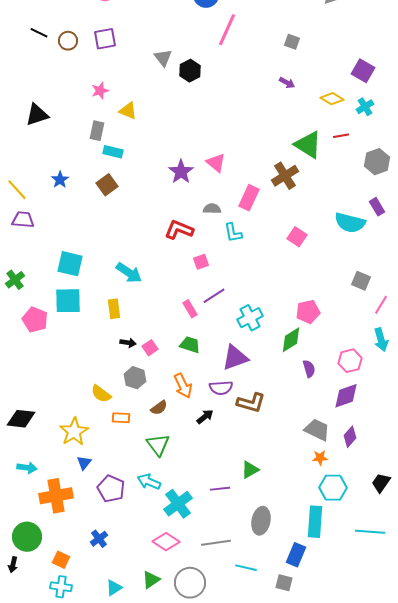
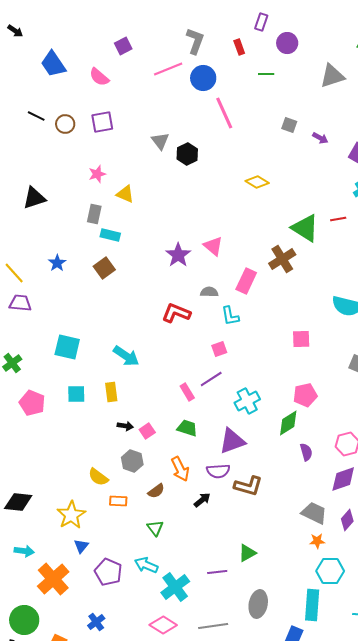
pink line: (227, 30) -> (224, 113), turned -48
purple arrow: (287, 83) -> (320, 138), moved
yellow diamond: (332, 99) -> (257, 182), moved
pink square: (297, 237) -> (301, 339), moved, turned -36
pink square: (201, 262) -> (219, 349), moved
cyan square: (68, 301) -> (76, 394), moved, size x0.7
green triangle: (158, 445) -> (155, 528), size x0.7
orange cross: (56, 496) -> (53, 579), turned -32

